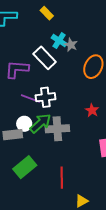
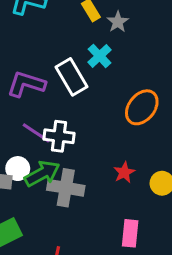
gray star: (71, 45) -> (118, 22), moved

